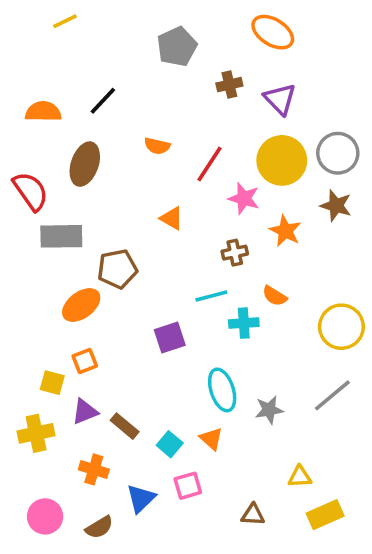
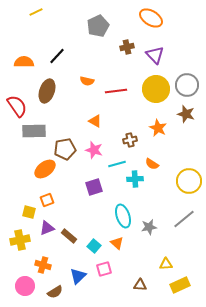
red line: (209, 164) -> (116, 91), turned 50
pink star: (244, 198) -> (94, 150), moved
orange cross: (94, 469) -> (43, 265), moved

